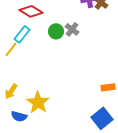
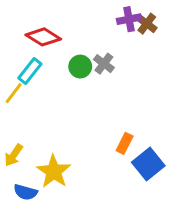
orange rectangle: (108, 87) -> (125, 143), moved, turned -56
blue square: (102, 118) -> (148, 164), moved

